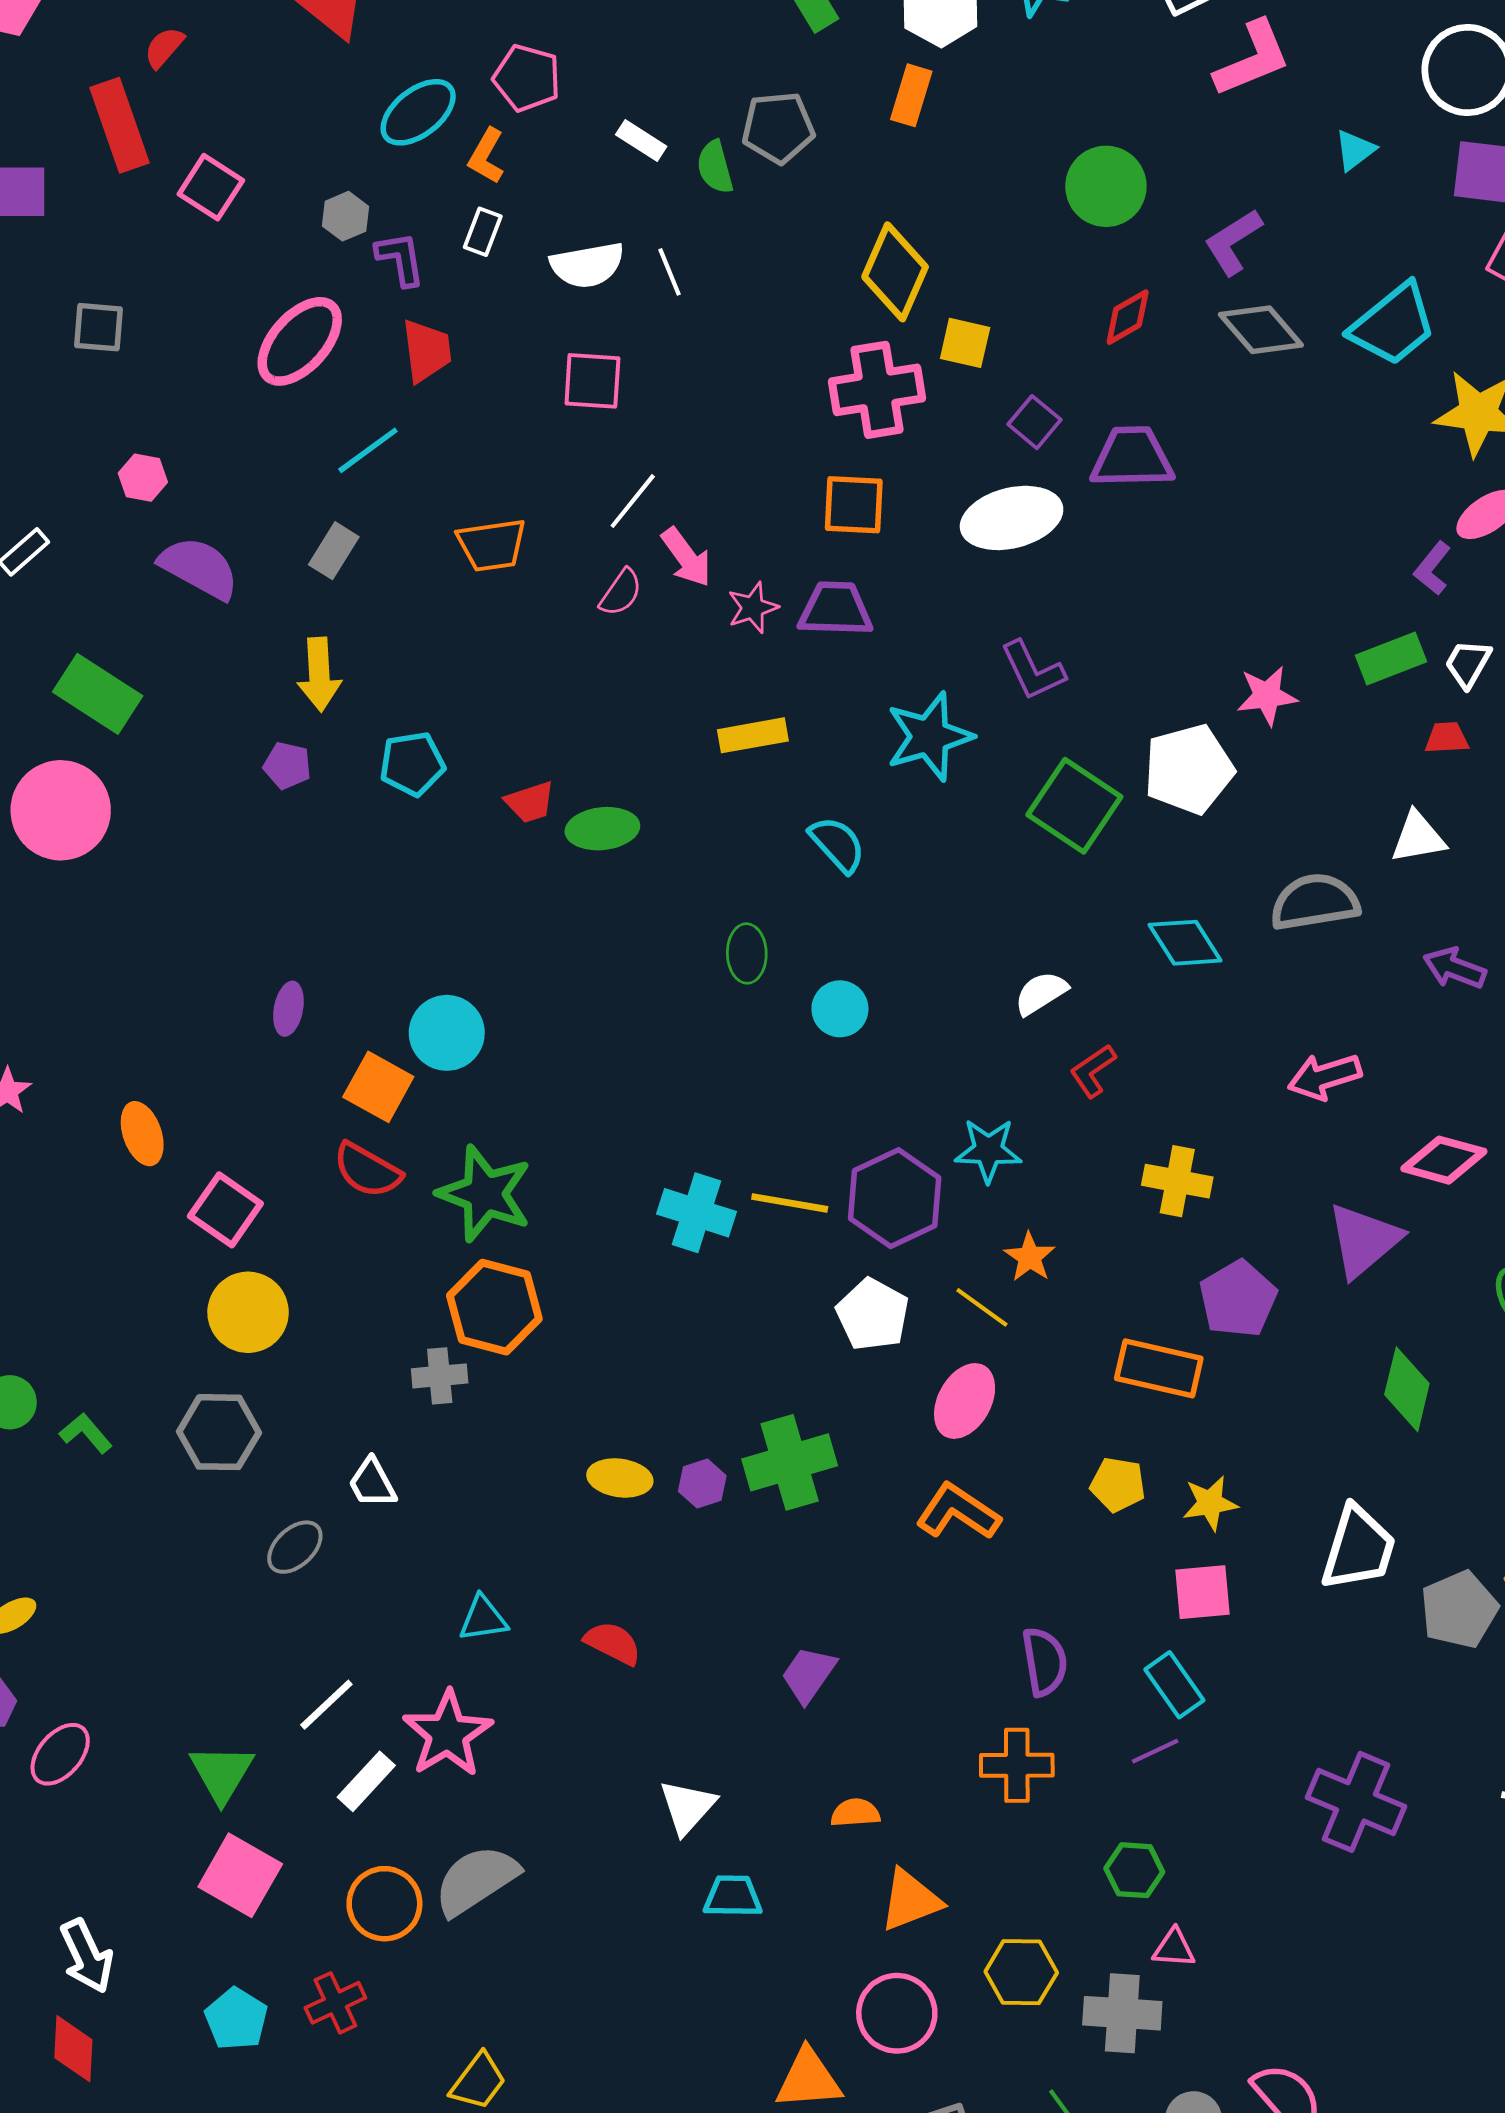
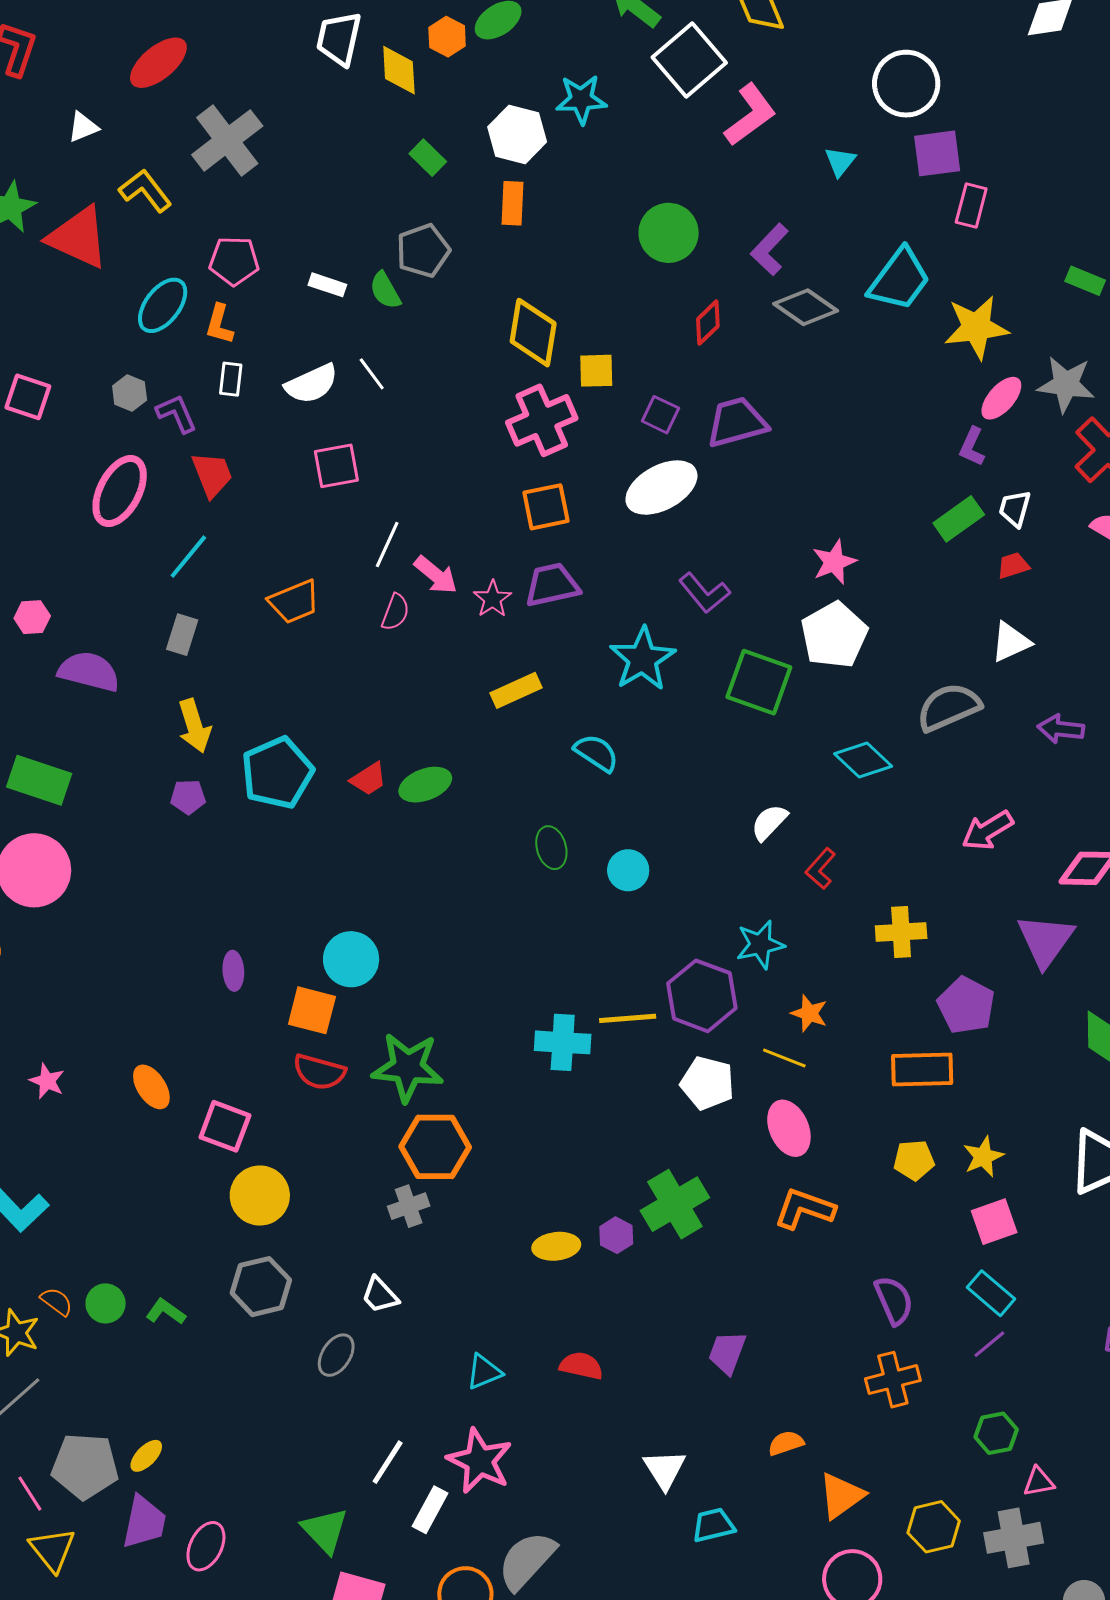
pink star: (1267, 696) -> (834, 562), moved
cyan pentagon: (412, 764) -> (277, 773), size x1.5
pink ellipse: (965, 1401) -> (789, 1128), turned -38

